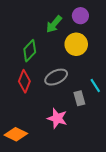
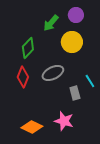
pink star: (57, 118) -> (64, 121), moved
orange diamond: (16, 134) -> (32, 127), moved

